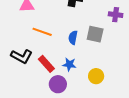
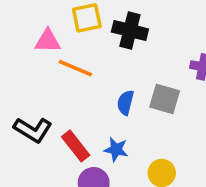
orange line: (42, 32) -> (75, 68), moved

